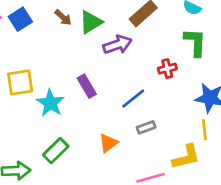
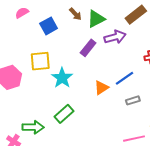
blue square: (20, 19) -> (49, 26), moved
purple rectangle: (87, 86) -> (88, 48), moved, turned 66
orange triangle: (108, 143) -> (101, 88), moved

